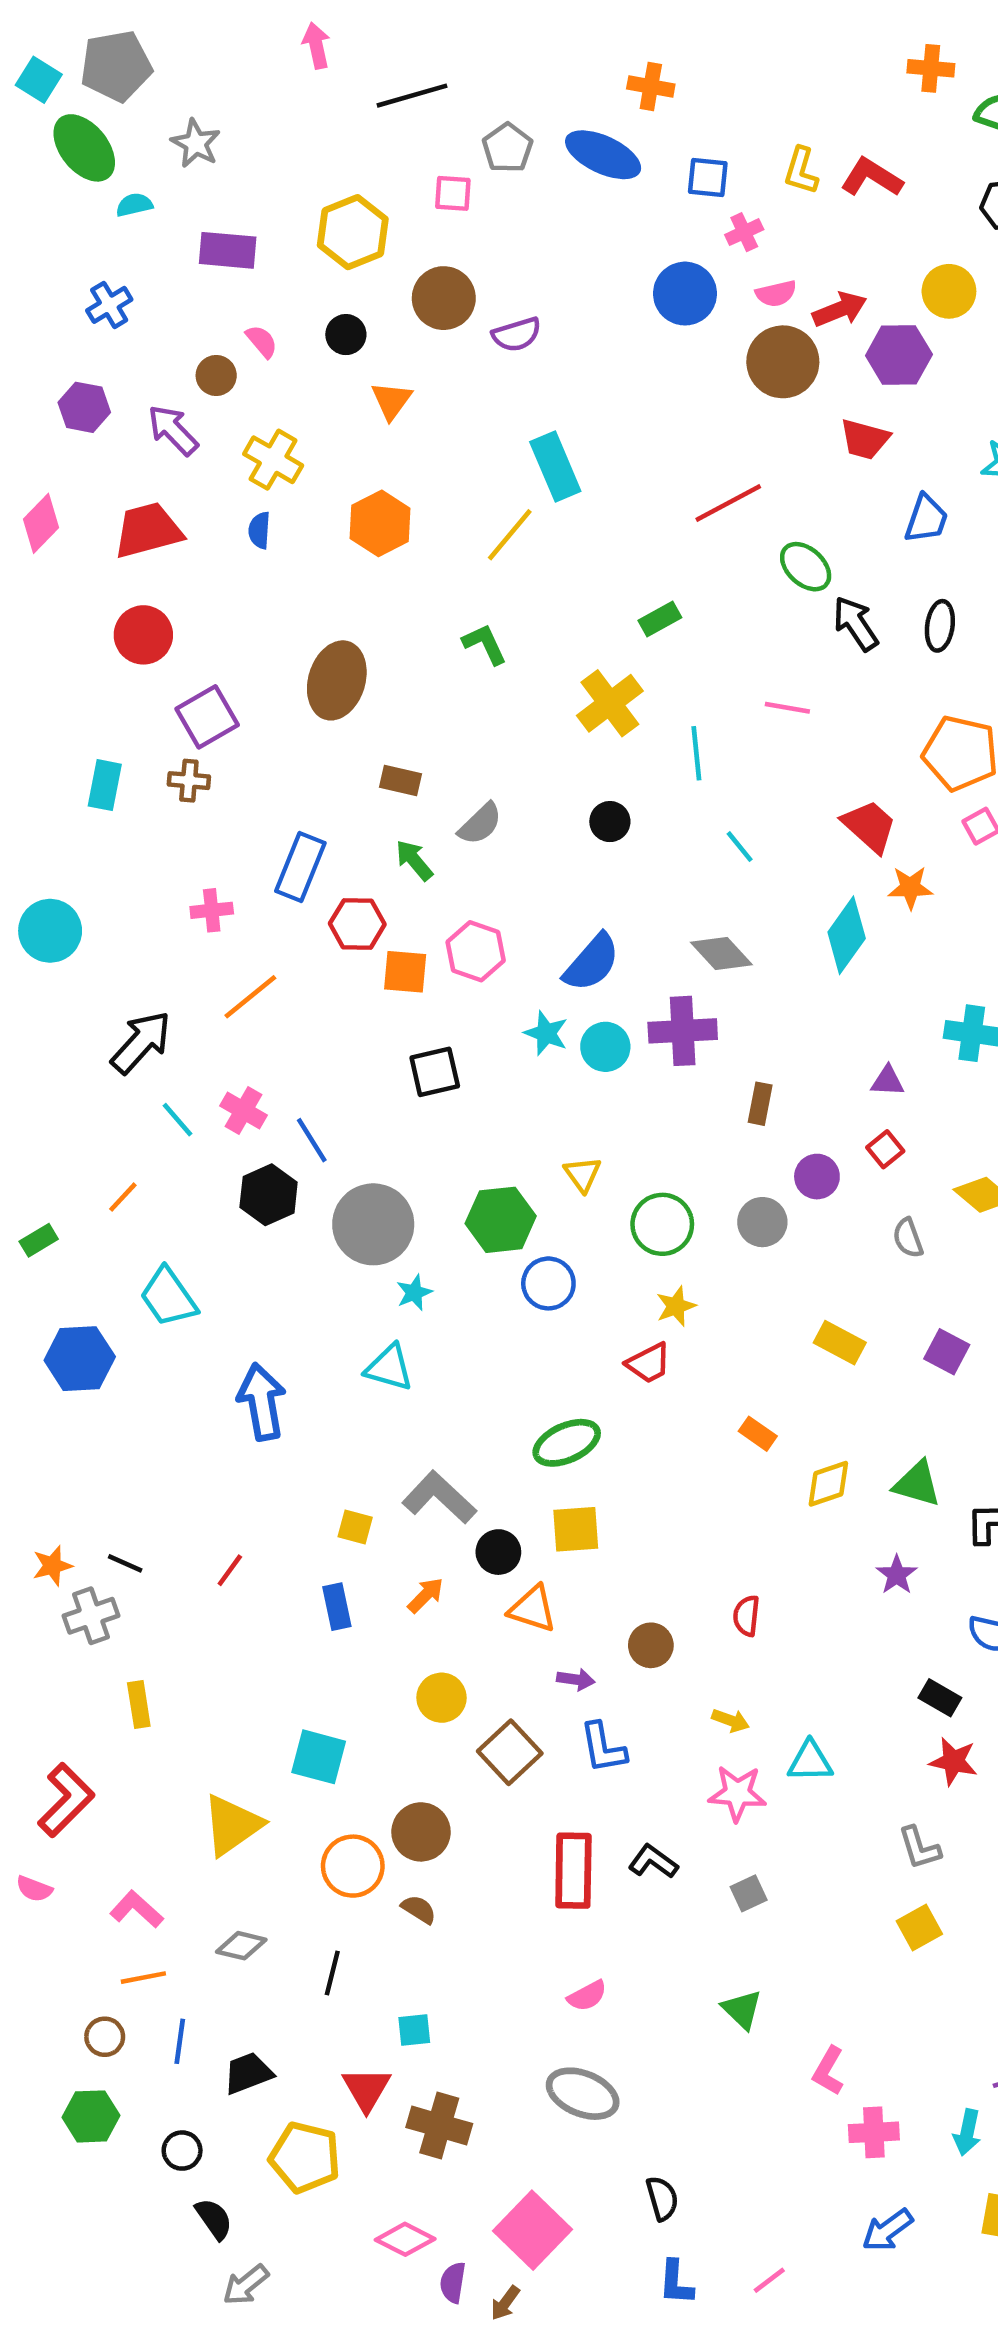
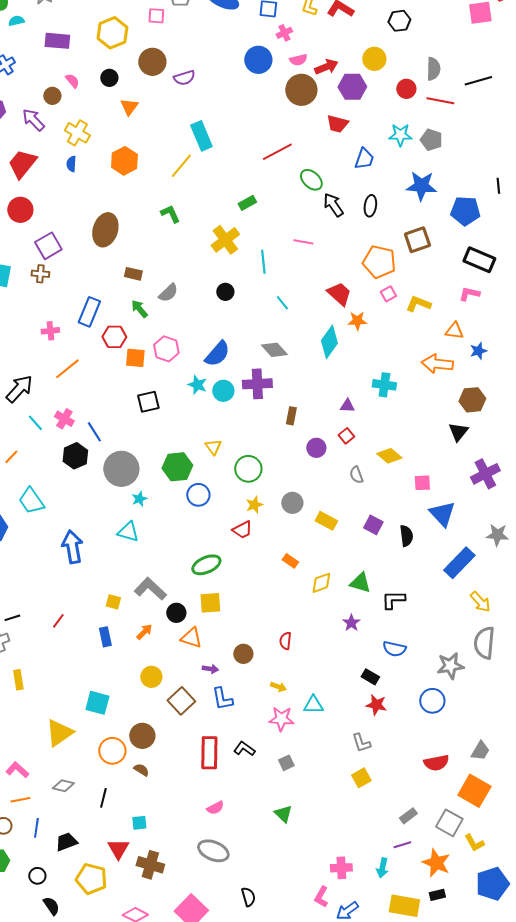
red trapezoid: (148, 530) -> (22, 164), turned -36
gray circle: (762, 1222) -> (292, 503), moved
black line: (125, 1563) -> (12, 618), turned -42
pink L-shape: (828, 2071) -> (321, 897), moved

